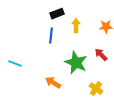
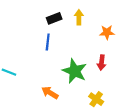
yellow arrow: (76, 26) -> (79, 17), moved
red arrow: (101, 55) -> (102, 62), turned -128

